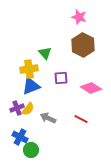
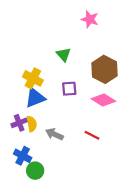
brown hexagon: (83, 45) -> (105, 69), moved
green triangle: (45, 53) -> (64, 55), moved
yellow cross: (29, 69) -> (33, 78), turned 36
yellow semicircle: (28, 109) -> (32, 124), turned -48

